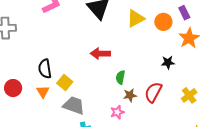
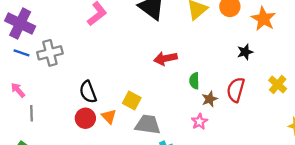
black semicircle: (45, 69) -> (88, 92), moved
red circle: (13, 88) -> (85, 118), moved

